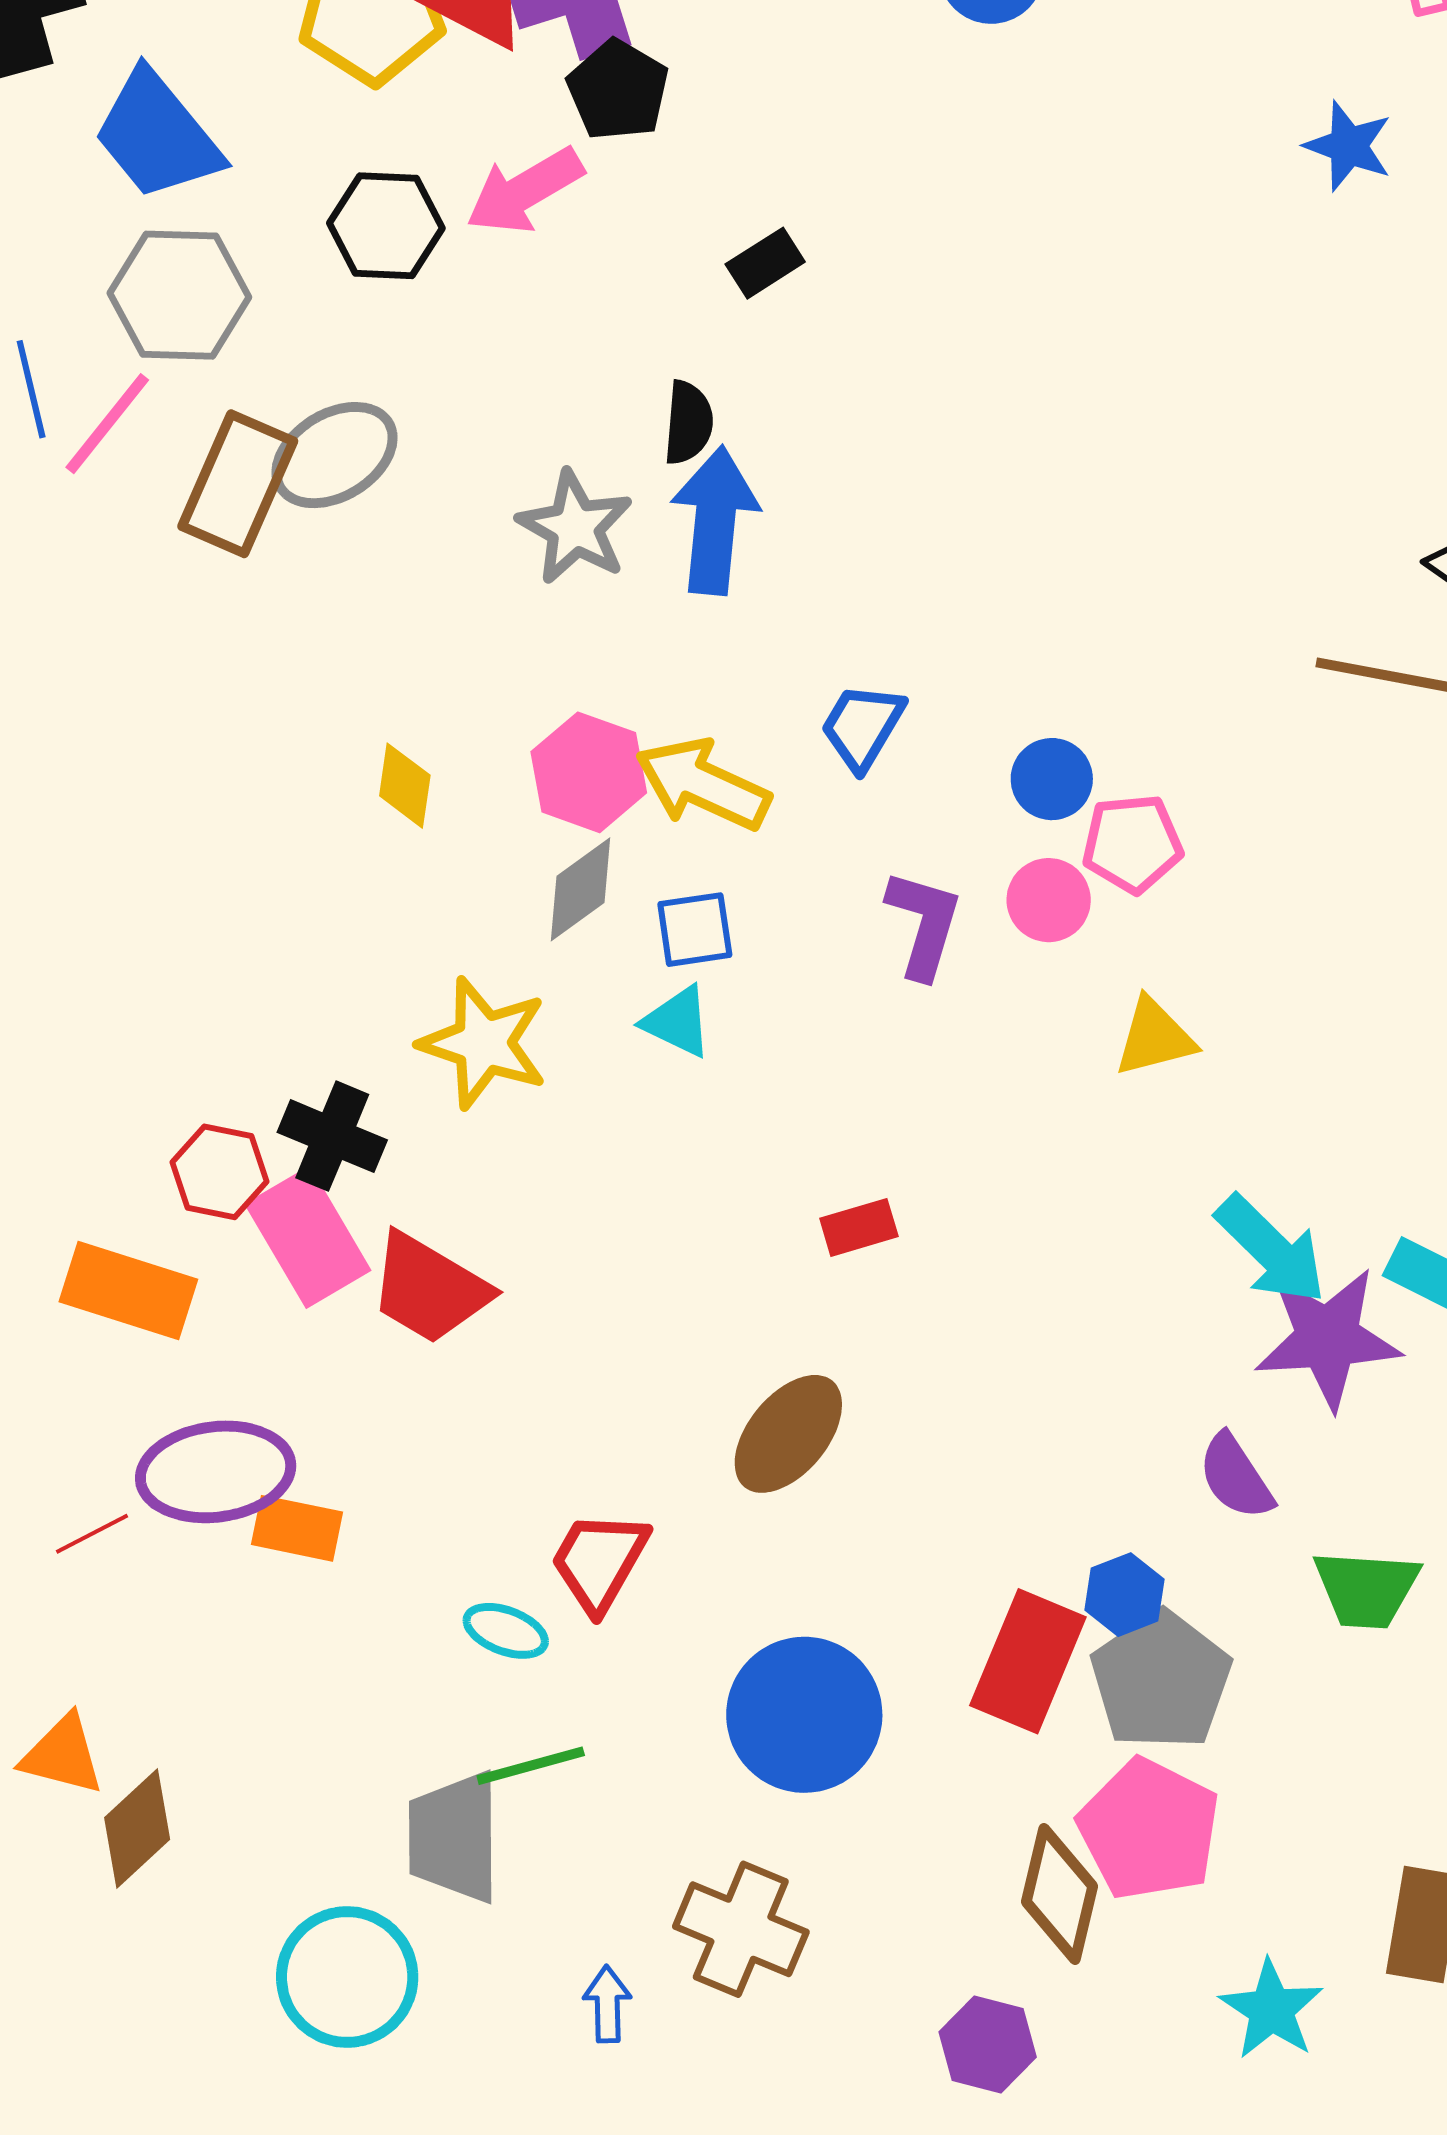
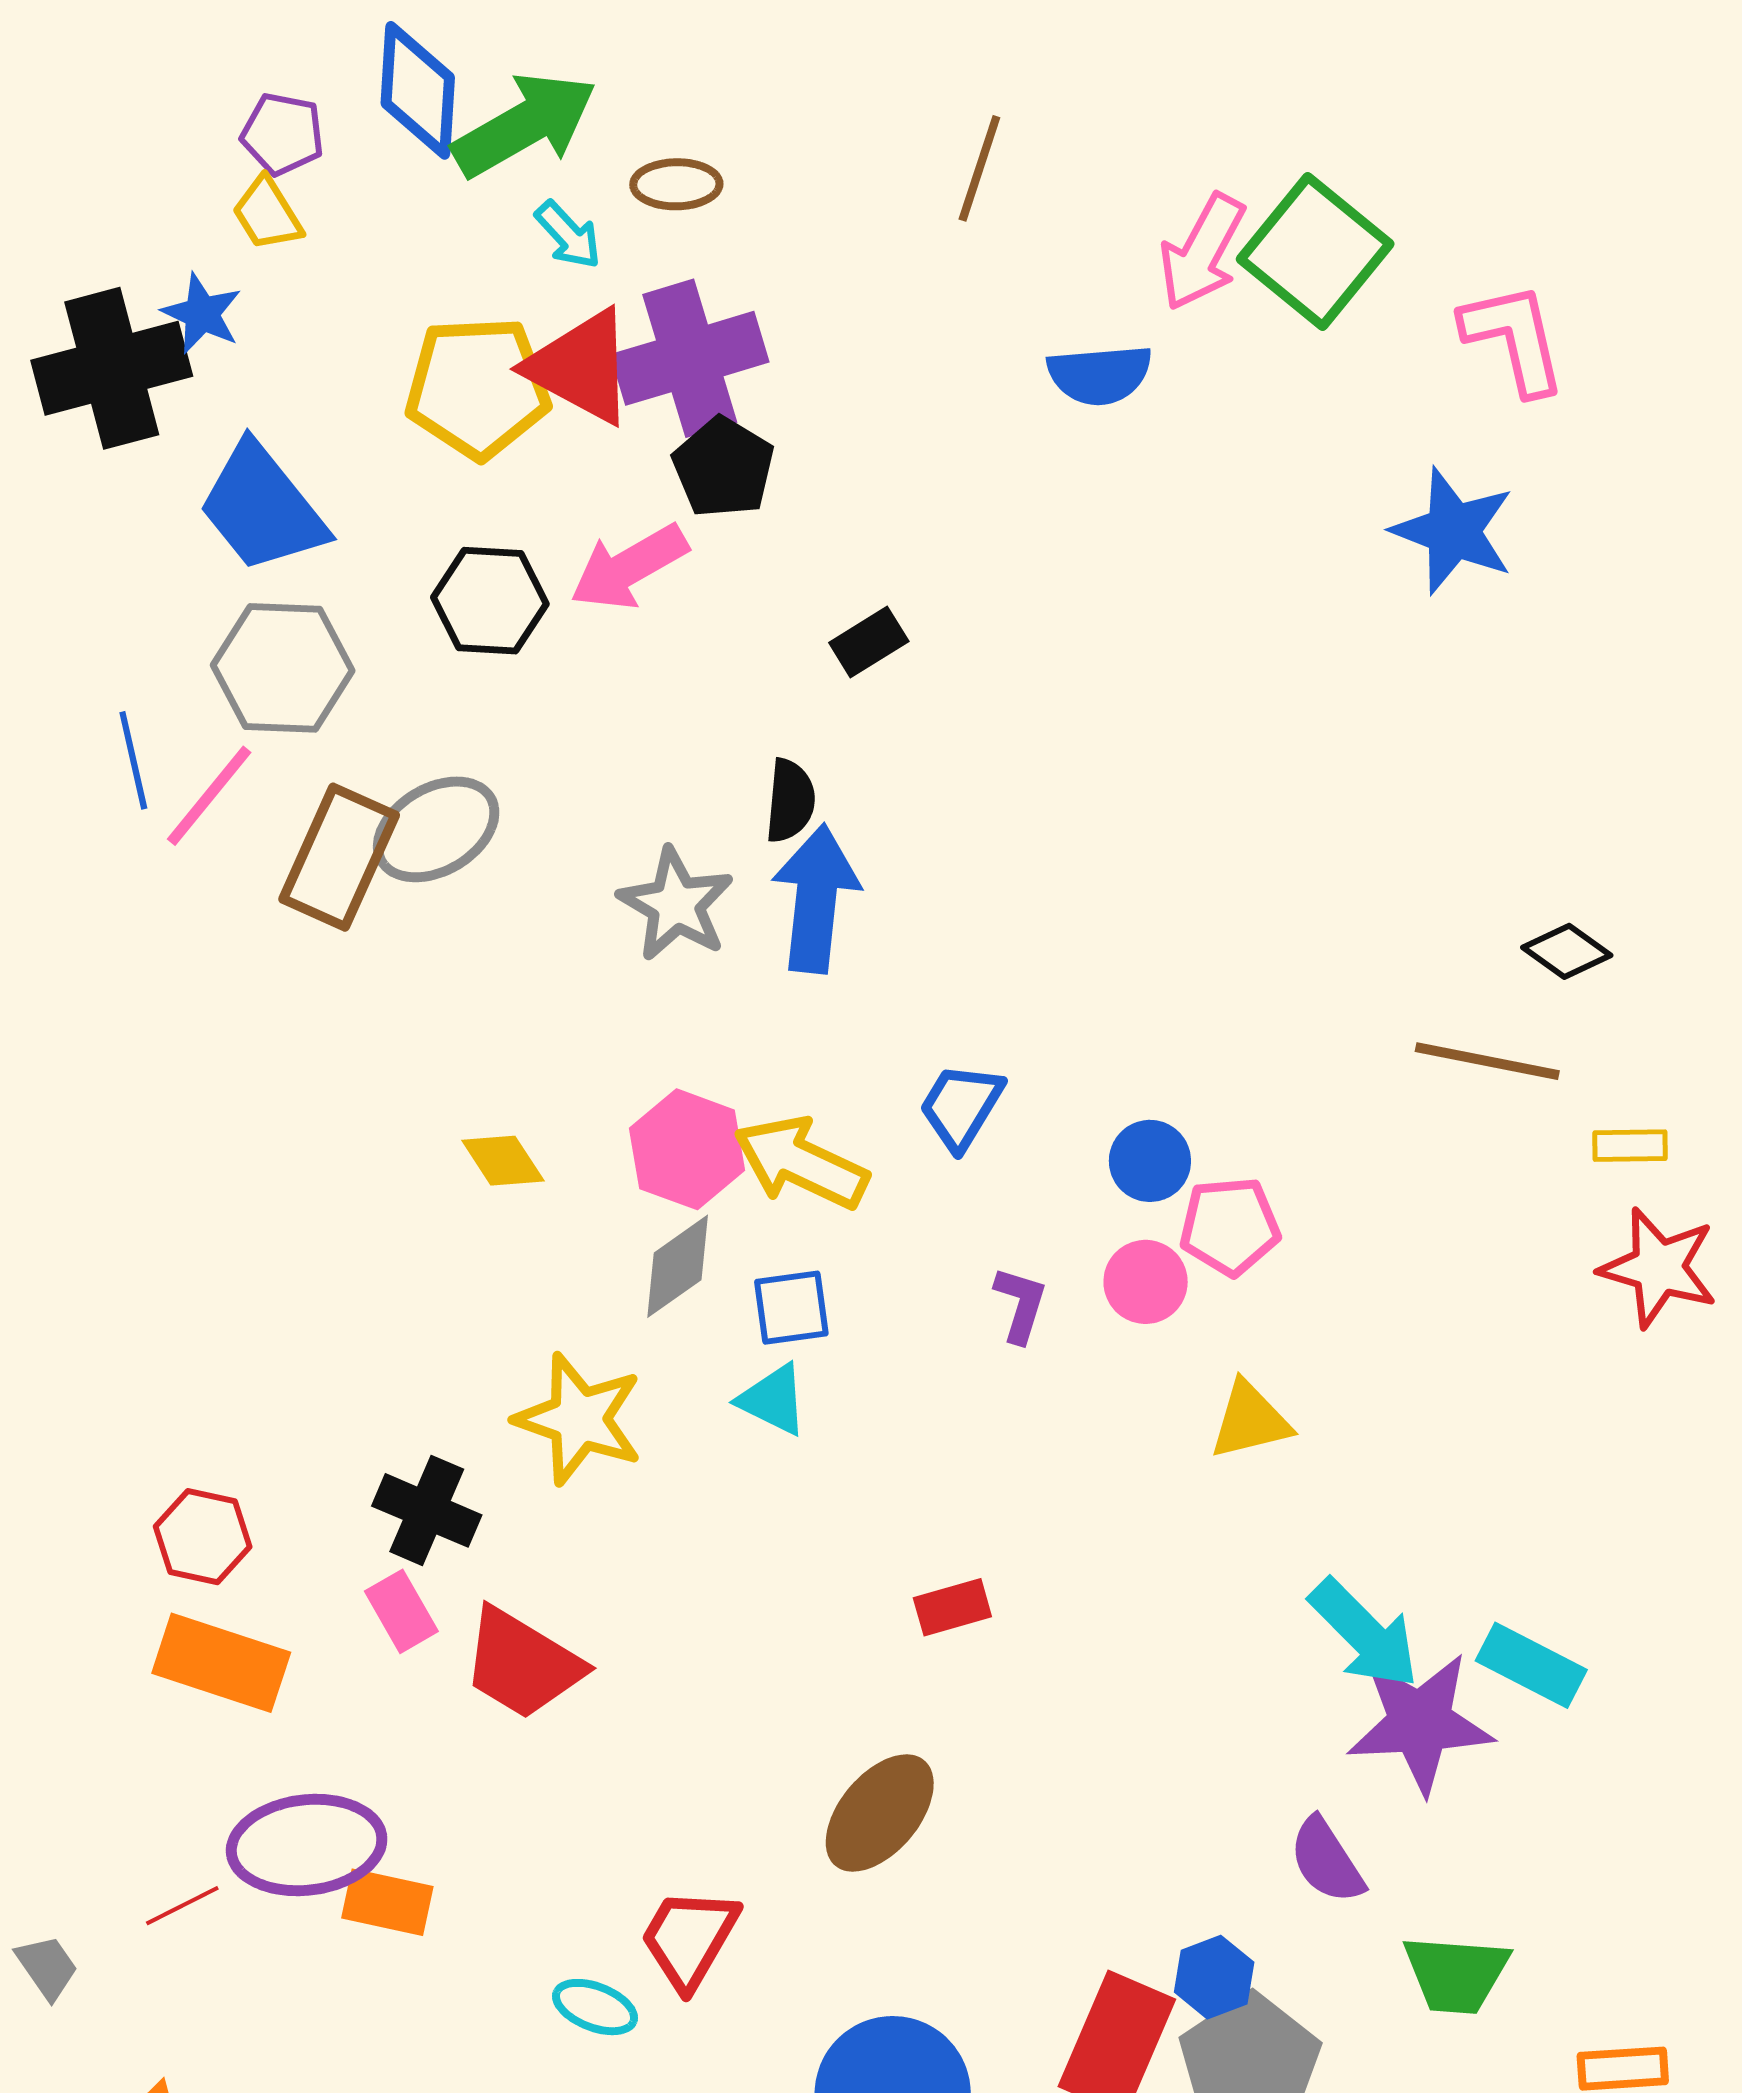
blue star: (1348, 146) -> (1453, 531), size x1.4
yellow diamond: (405, 786) -> (503, 1161), turned -42
purple L-shape: (924, 924) -> (1020, 1304), size x0.7
red hexagon: (220, 1172) -> (203, 1537), moved
pink rectangle: (308, 1237) -> (401, 1611), size x0.6

